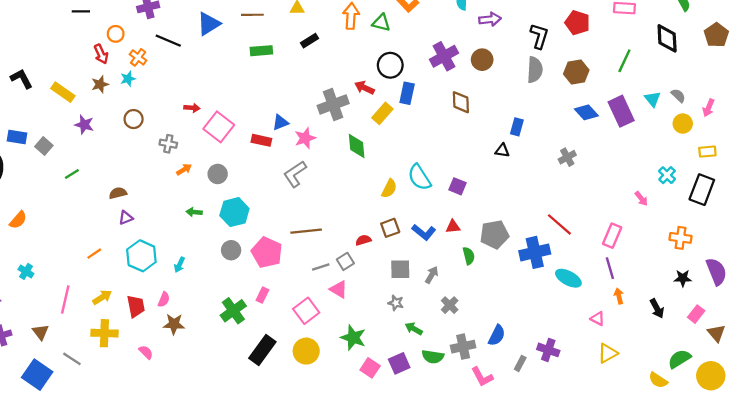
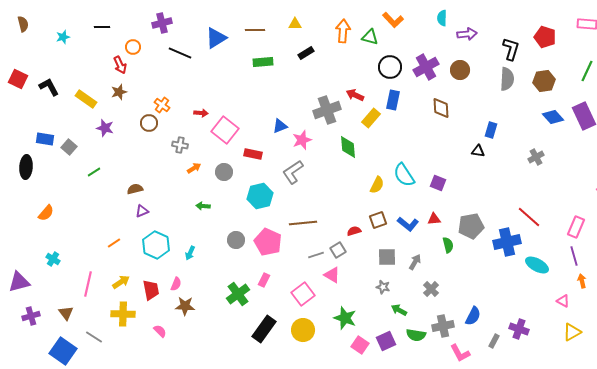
orange cross: (138, 57) -> (162, 105), moved
black circle: (390, 65) -> (390, 67), moved
cyan star: (128, 79) -> (63, 37), moved
red rectangle: (261, 140) -> (253, 154), moved
cyan hexagon: (234, 212) -> (260, 196), moved

